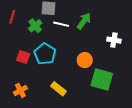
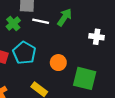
orange circle: (85, 60) -> (58, 63), moved

